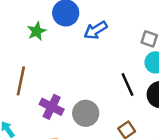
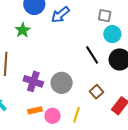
green star: (37, 31) -> (23, 30), moved

